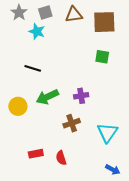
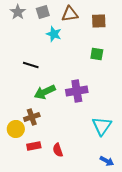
brown square: (104, 22) -> (99, 21), size x0.7
cyan star: (37, 32) -> (54, 34), moved
purple cross: (81, 96) -> (77, 91), size x1.5
yellow circle: (18, 106) -> (16, 129), moved
brown cross: (72, 123) -> (32, 117), moved

